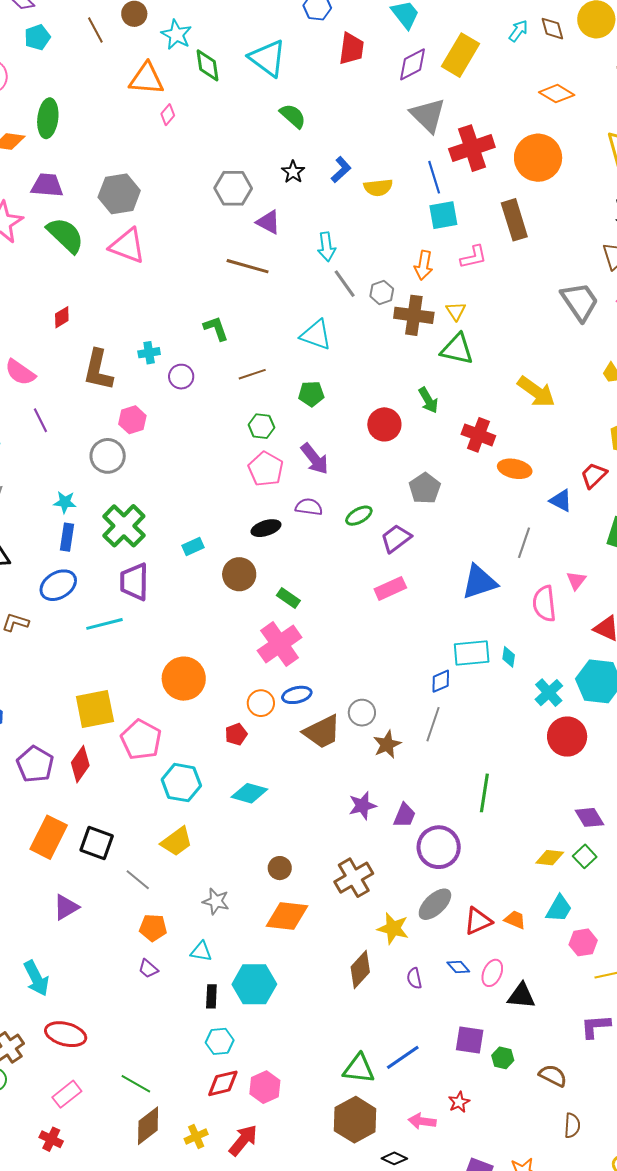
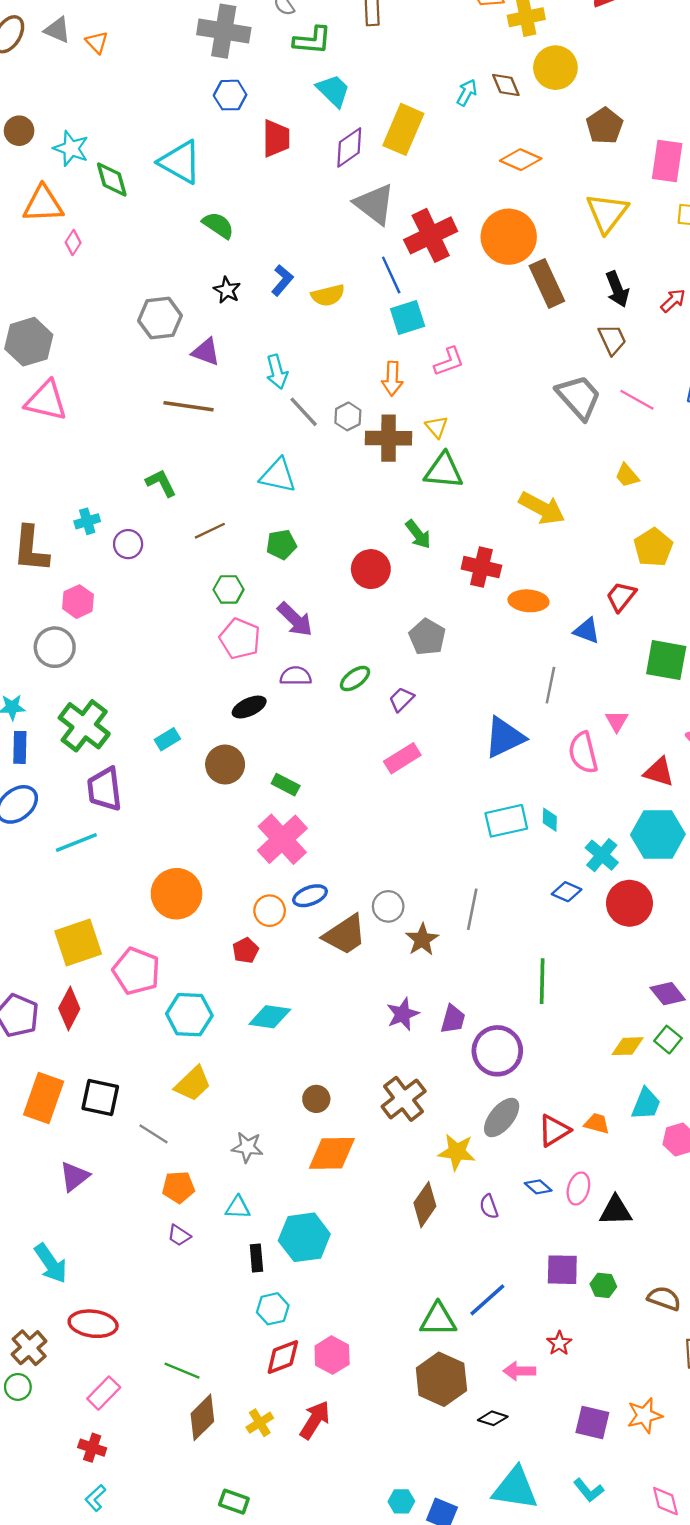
brown rectangle: (514, 220) -> (547, 283), moved
purple trapezoid: (396, 538) -> (401, 699), size x0.7
blue diamond: (441, 681) -> (567, 892), moved, turned 55

